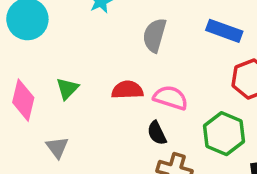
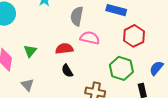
pink semicircle: (171, 98) -> (90, 38), moved
black semicircle: (157, 133) -> (67, 71), moved

